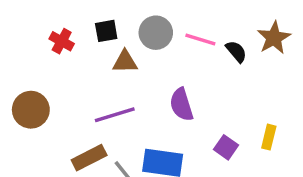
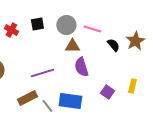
brown star: (274, 38) -> (135, 41), moved
black semicircle: (236, 51) -> (113, 45), moved
brown triangle: (125, 62) -> (72, 46), moved

